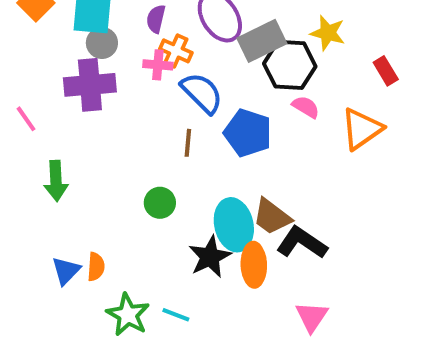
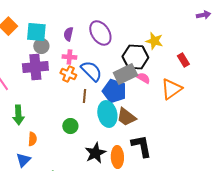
gray rectangle: (262, 41) -> (125, 74), moved
orange cross: (176, 51) -> (68, 74), moved
brown trapezoid: (272, 217) -> (126, 117), moved
cyan ellipse: (234, 225) -> (107, 114), moved
black L-shape: (302, 243) -> (141, 146), turned 45
orange semicircle: (96, 267) -> (32, 139), moved

